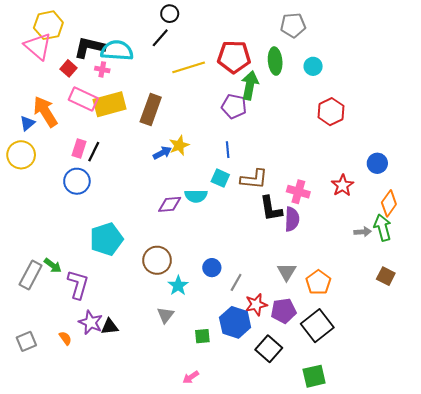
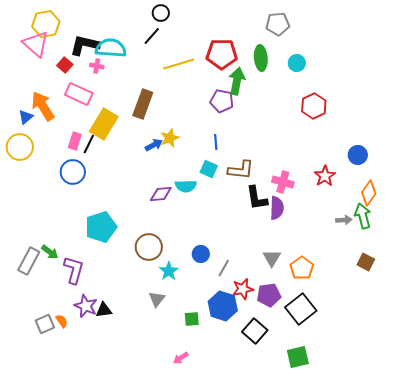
yellow rectangle: (110, 104) -> (104, 124), moved, turned -44
gray square: (26, 341) -> (45, 324), moved

